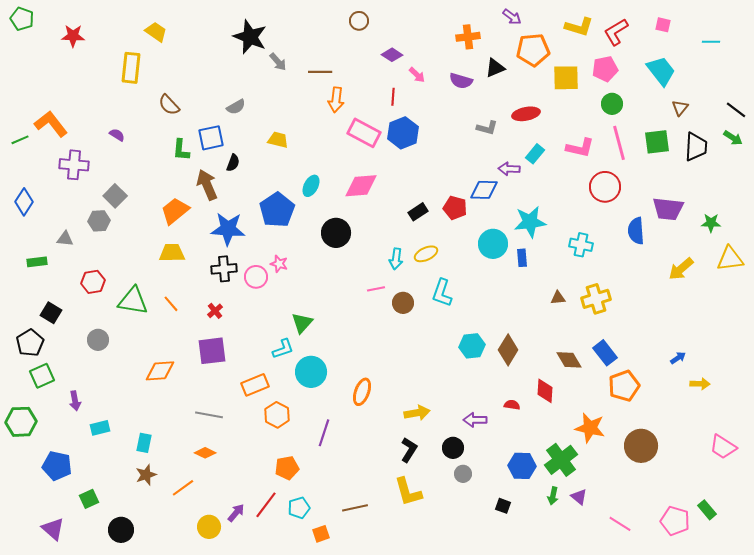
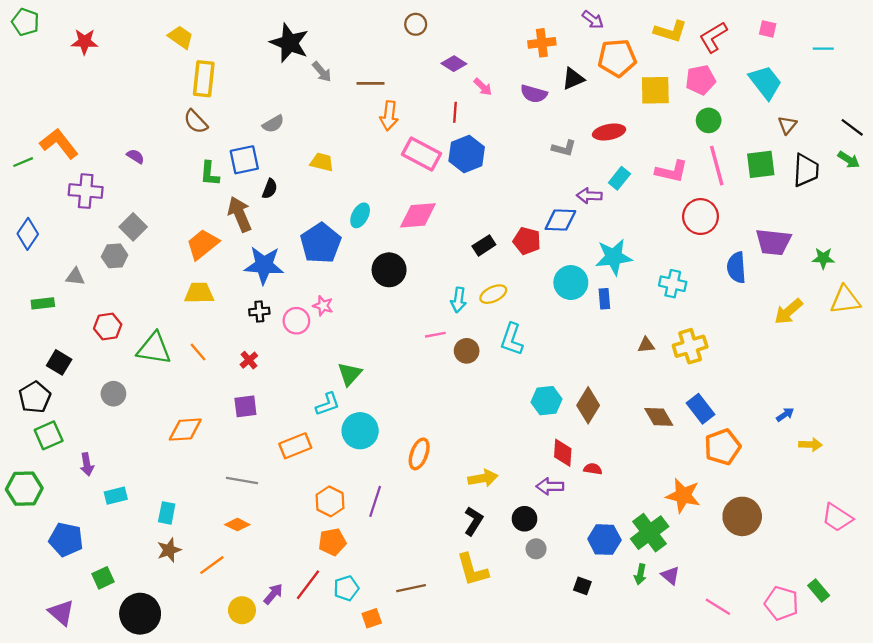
yellow rectangle: (131, 68) -> (204, 79), moved
black cross: (224, 269) -> (259, 311), size x0.7
purple square: (212, 351) -> (245, 406), size x0.7
red diamond: (545, 391) -> (563, 453), moved
orange hexagon: (277, 415) -> (330, 501), moved
black circle: (121, 530) -> (140, 614), size x1.4

